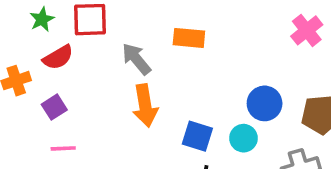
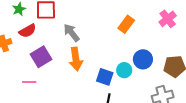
orange rectangle: (189, 38) -> (126, 24), moved, turned -60
purple square: (54, 107) -> (41, 57), moved, size x1.5
cyan circle: (243, 138) -> (124, 70), moved

